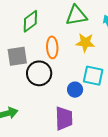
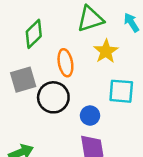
yellow star: (85, 43) -> (106, 51), turned -30
blue circle: (75, 90) -> (90, 116), moved

